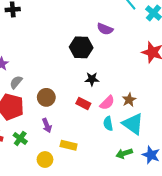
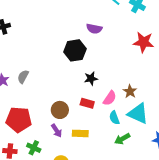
gray semicircle: (16, 82) -> (23, 77), moved
brown circle: (46, 97) -> (60, 110), moved
yellow rectangle: (69, 145) -> (80, 133), moved
green arrow: (124, 153) -> (122, 139), moved

